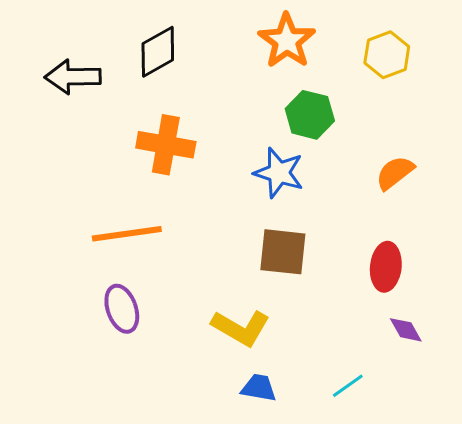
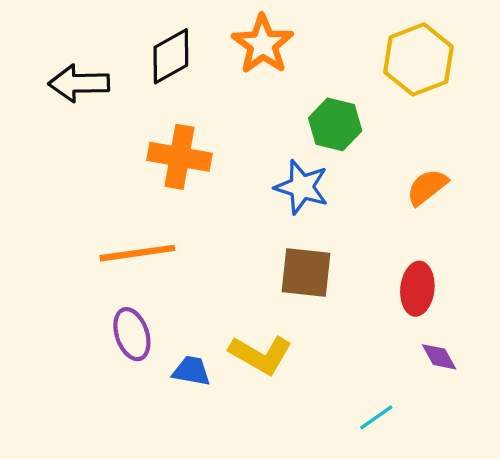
orange star: (287, 41) -> (263, 44), moved
yellow hexagon: (387, 55) -> (418, 59), size x1.4
blue trapezoid: (259, 388) -> (191, 371), moved

